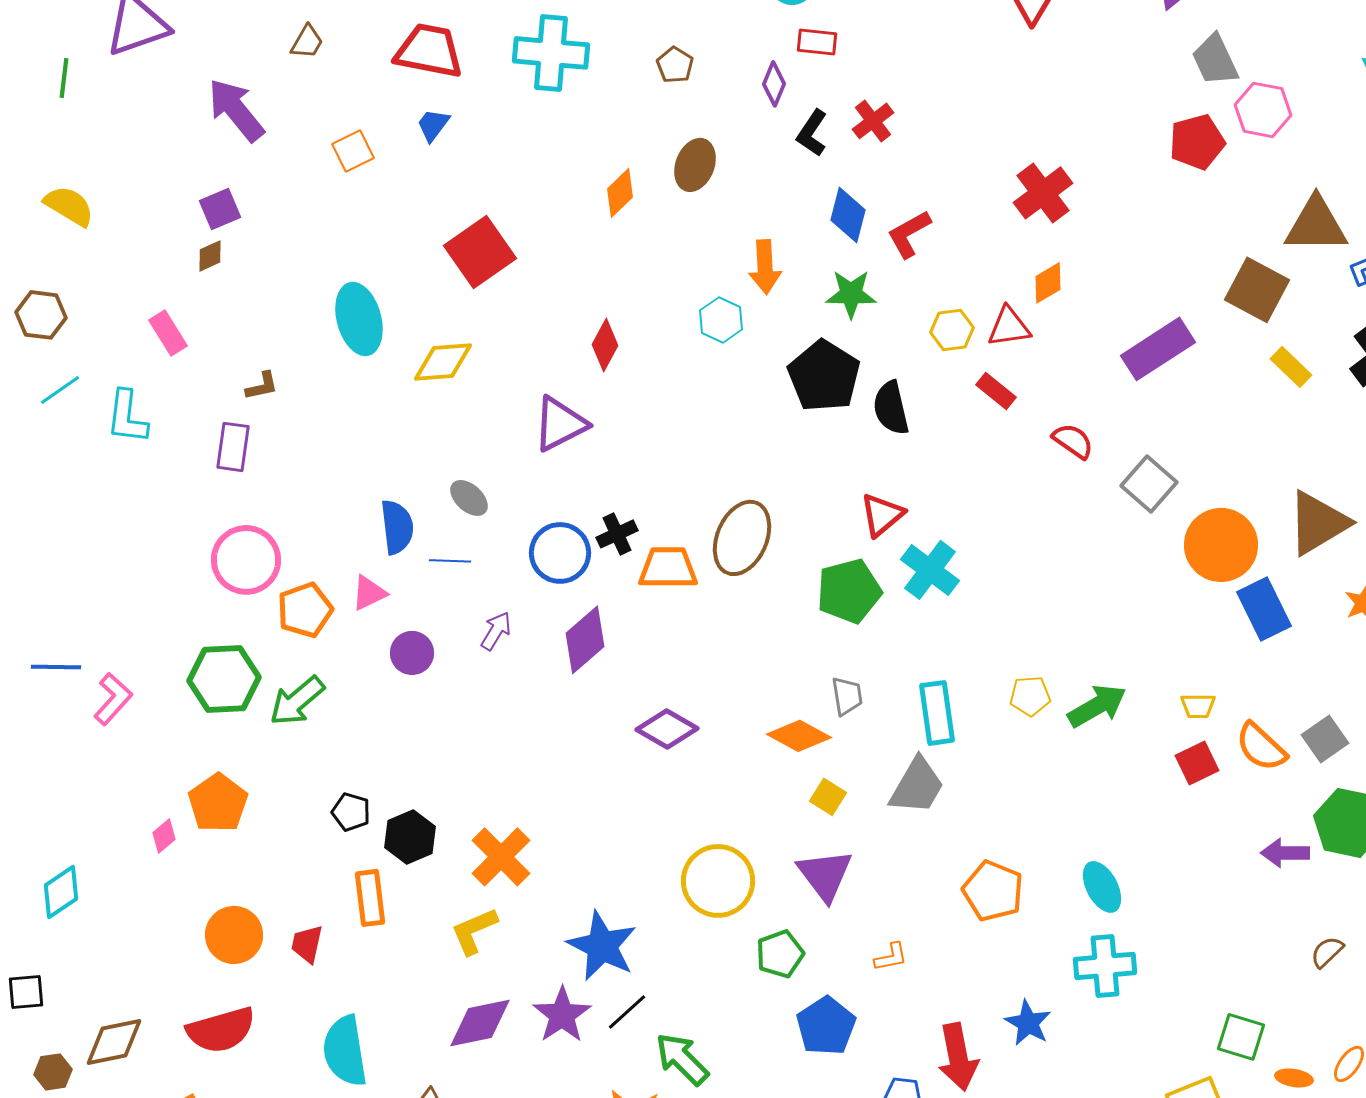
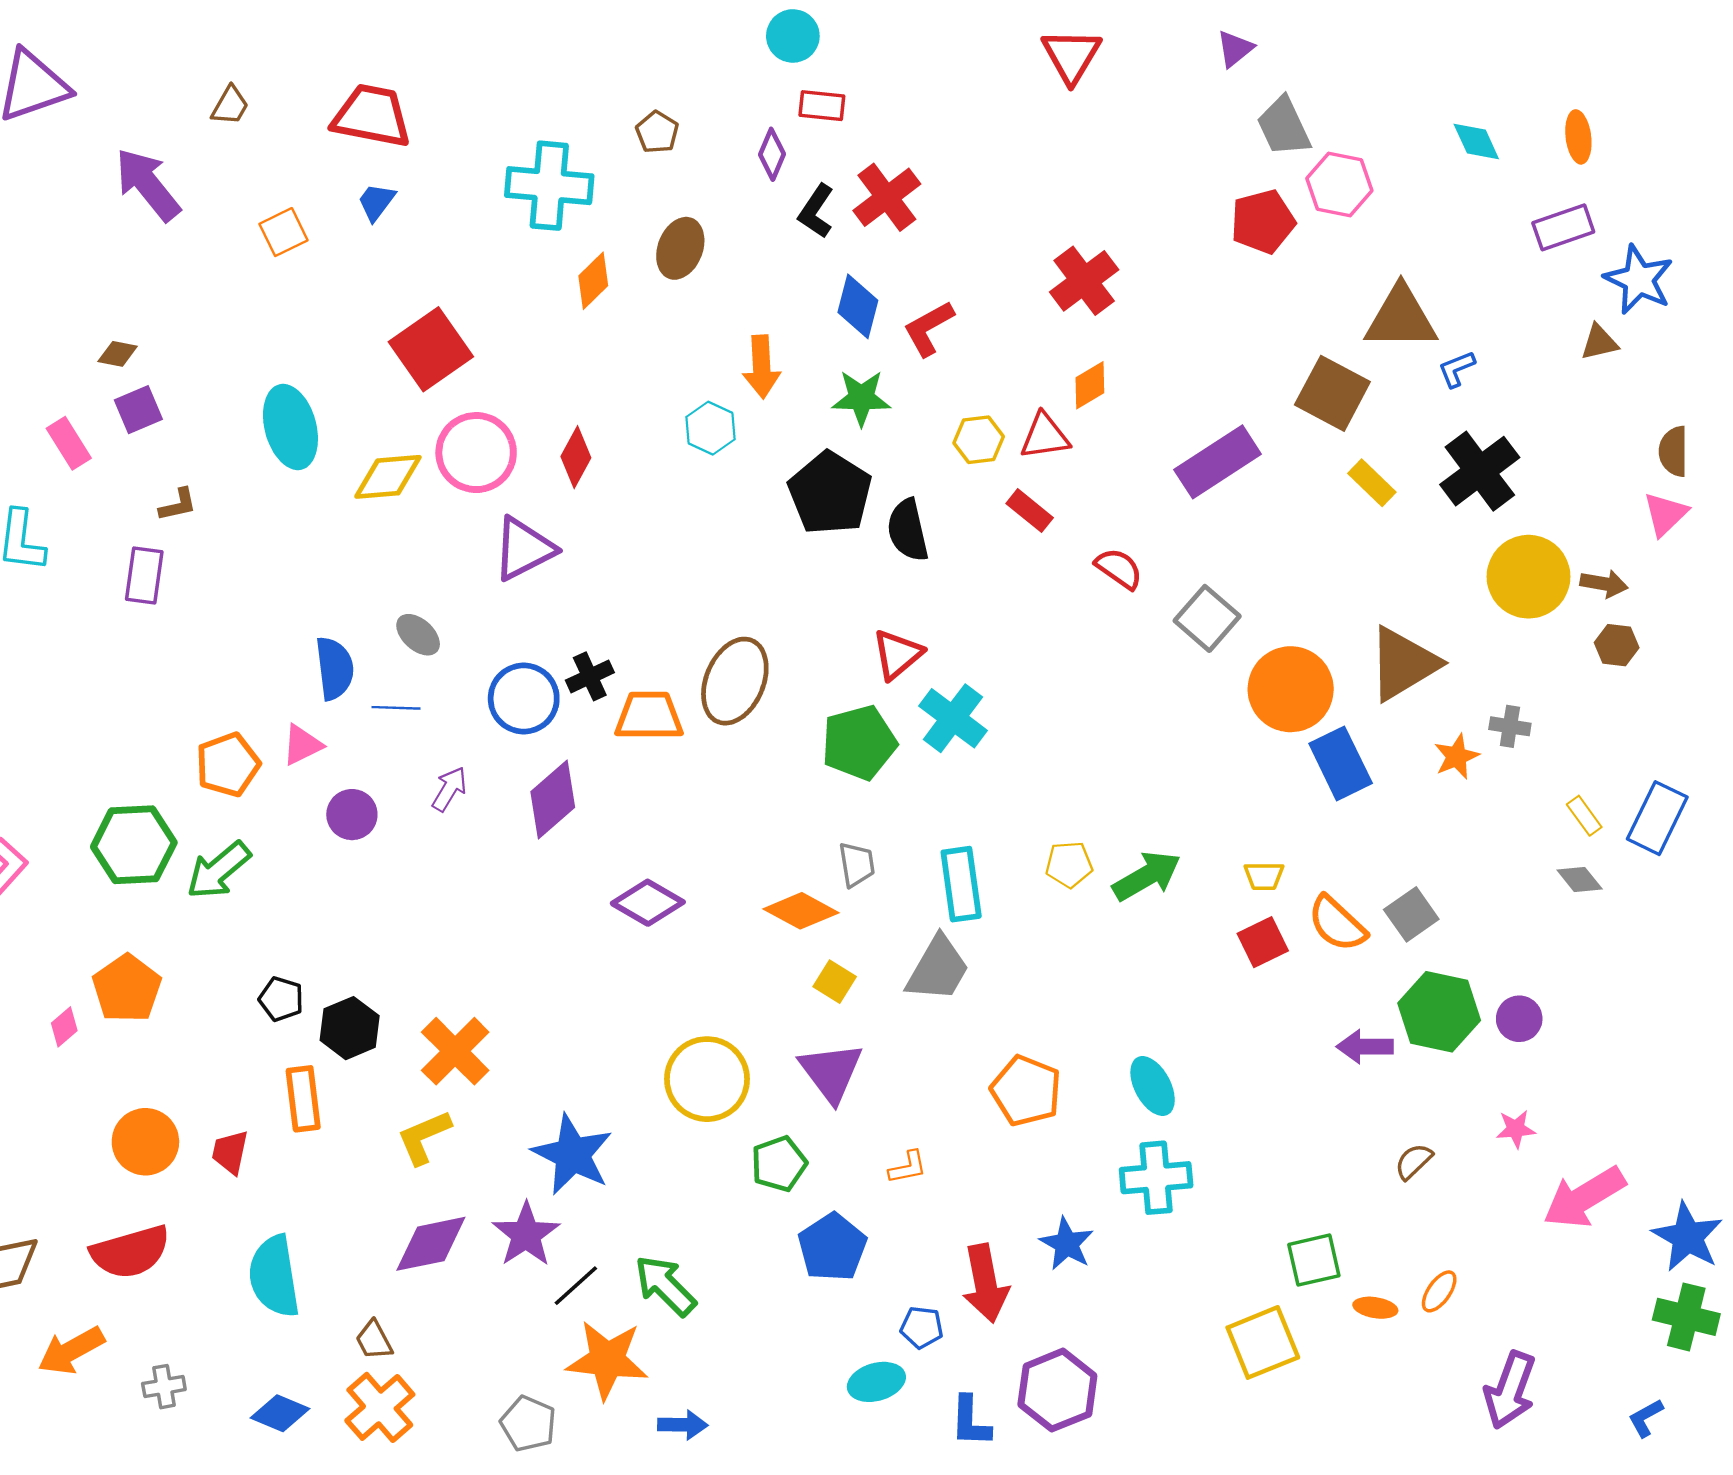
cyan cross: (551, 53) -> (549, 186), moved
red cross: (873, 121) -> (887, 197), size x1.4
purple square: (220, 209) -> (138, 410), moved
brown diamond: (210, 256) -> (118, 354), turned 36
pink circle: (246, 560) -> (476, 453), moved
black line: (627, 1012) -> (576, 1286), moved
green square: (1241, 1037) -> (1314, 1260), turned -30

